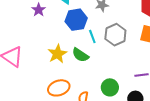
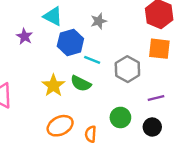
gray hexagon: (115, 35) -> (127, 69), moved
cyan line: (92, 37) -> (92, 60), turned -40

